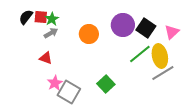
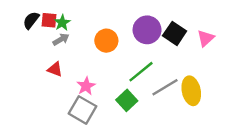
green line: (140, 54) -> (141, 72), moved
yellow ellipse: (160, 56) -> (191, 91), moved
gray line: (163, 73) -> (165, 87), moved
pink star: (55, 83) -> (86, 86), moved

